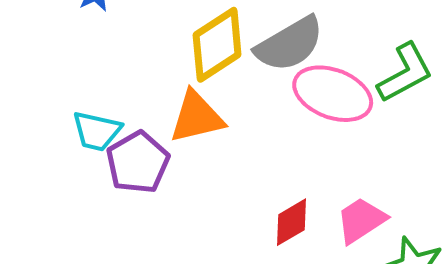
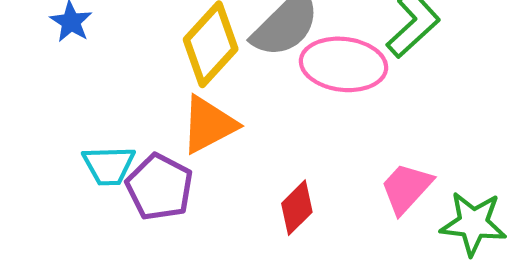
red diamond: (291, 222) -> (297, 208), moved

